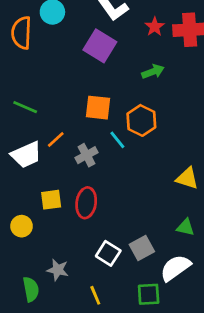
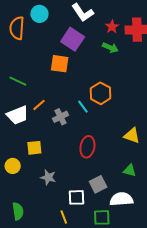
green arrow: (153, 72) -> (110, 48), moved, turned 42
orange square: (98, 108) -> (60, 64), moved
red ellipse: (86, 203) -> (87, 147), moved
white square: (108, 253) -> (76, 197), moved, turned -36
white semicircle: (175, 268) -> (121, 199), turned 30
gray star: (58, 270) -> (48, 177), moved

